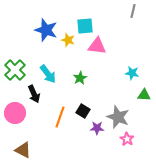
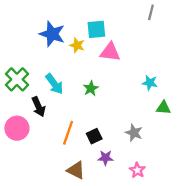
black square: (83, 111) -> (94, 136), moved, turned 32
gray star: (118, 117) -> (134, 133), size x0.7
purple star: (97, 128) -> (106, 158), moved
pink star: (127, 139) -> (137, 170), moved
brown triangle: (23, 150) -> (76, 170), moved

